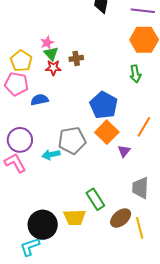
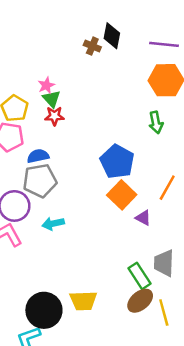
brown cross: (76, 58) -> (92, 46), moved, turned 32
gray pentagon: (72, 140) -> (40, 181), moved
purple triangle: (124, 151) -> (143, 218), turned -40
green rectangle: (95, 199) -> (140, 276), moved

